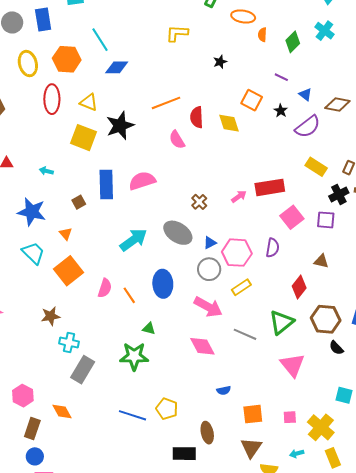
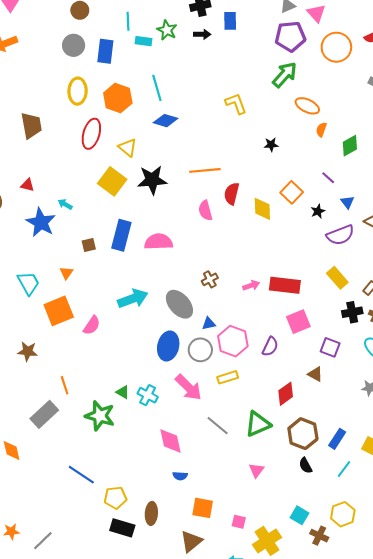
yellow L-shape: (177, 33) -> (236, 104), turned 50
blue star: (32, 212) -> (41, 222), moved
purple square: (326, 220) -> (330, 347), moved
blue ellipse: (163, 284) -> (168, 346), moved
pink semicircle: (105, 288) -> (92, 325), moved
orange line: (129, 295) -> (65, 385), moved
cyan cross: (69, 343) -> (148, 395), moved
pink diamond: (202, 346) -> (171, 441), moved
pink triangle: (293, 365) -> (256, 470), size x0.6
yellow pentagon: (167, 409) -> (115, 498), moved, turned 30

